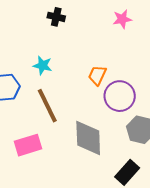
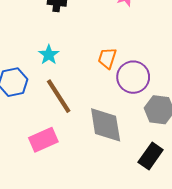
cyan star: (43, 65) -> (49, 55), turned 30

